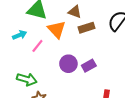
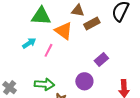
purple circle: (68, 64) -> (84, 81), moved

